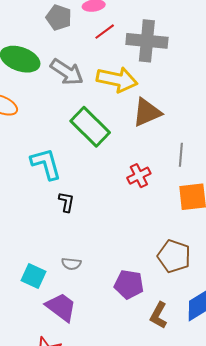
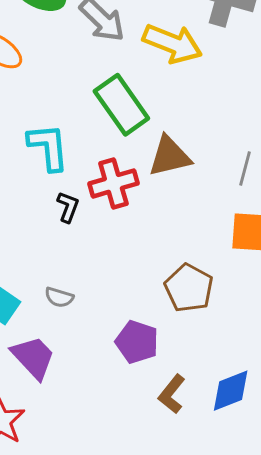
brown triangle: (147, 112) -> (170, 156), moved
red cross: (139, 176) -> (113, 183), moved, size x1.4
brown pentagon: (174, 256) -> (189, 288), moved

